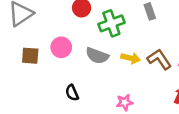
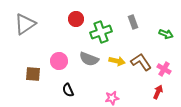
pink circle: (61, 47) -> (59, 61), moved
brown square: (30, 56) -> (33, 74), moved

